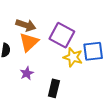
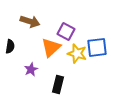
purple square: (62, 35) -> (66, 31), size x0.7
orange triangle: (29, 42) -> (51, 47), moved

